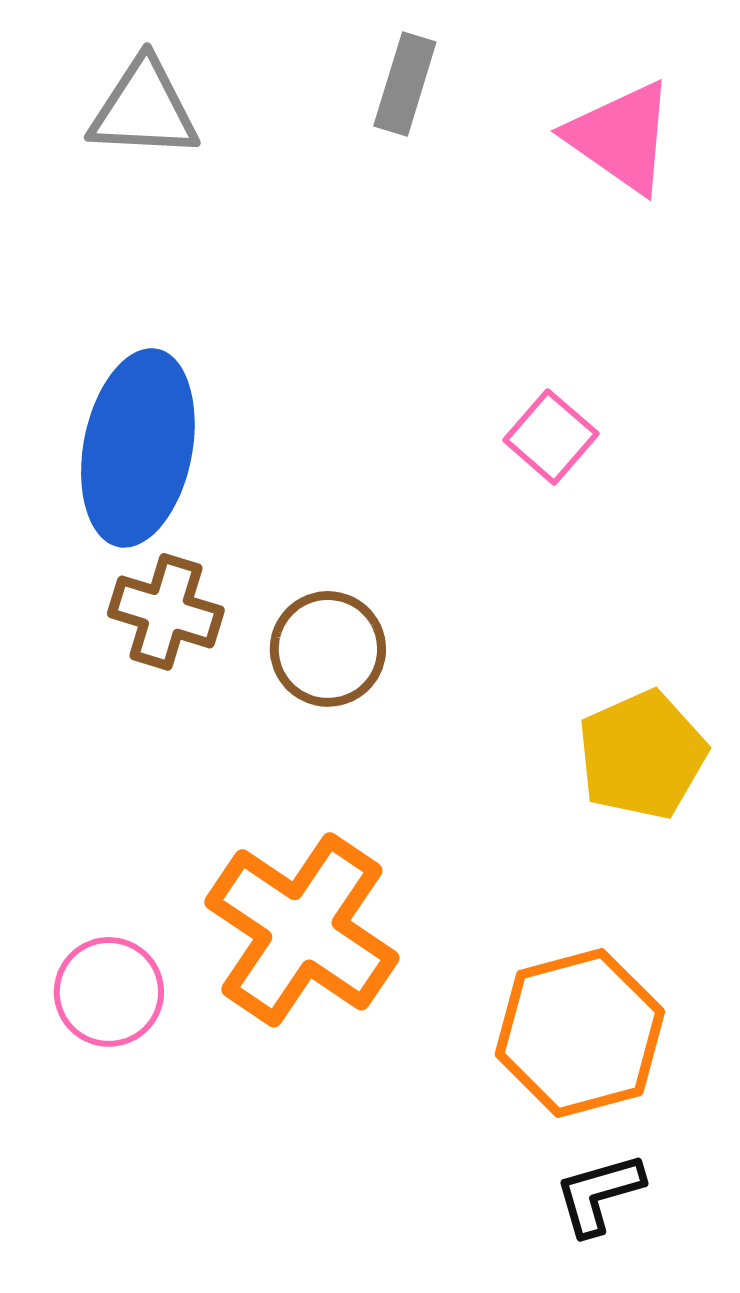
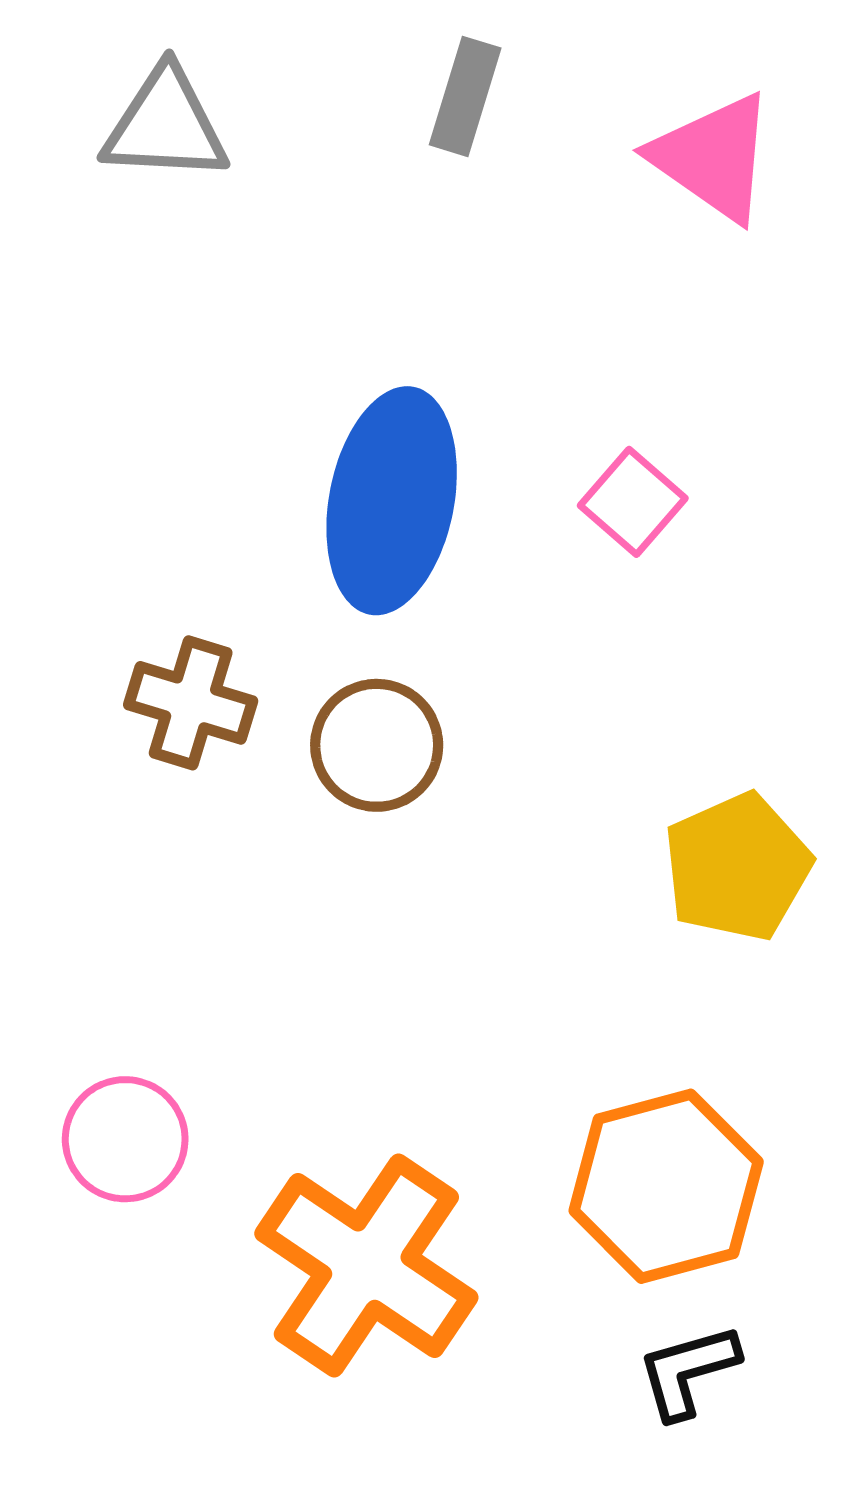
blue ellipse: (138, 448) -> (392, 501), moved
orange cross: (302, 930) -> (366, 1266), moved

